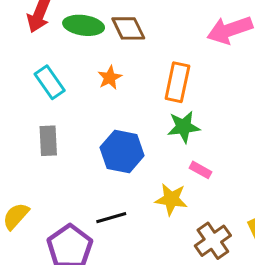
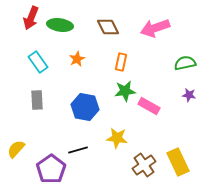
brown diamond: (128, 28) -> (108, 27), moved
orange rectangle: (177, 82) -> (121, 62), size x0.7
pink rectangle: (200, 170) -> (149, 106), moved, size x1.5

